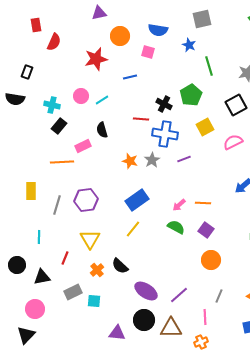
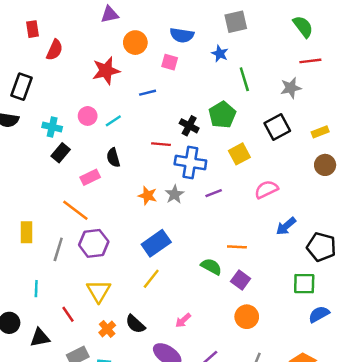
black rectangle: (27, 72) -> (21, 87), size x1.5
pink semicircle: (233, 142) -> (266, 189), moved
orange line: (62, 162) -> (75, 210), moved, turned 40
pink arrow: (179, 205) -> (183, 320), moved
green semicircle: (176, 227) -> (211, 267), moved
red line: (65, 258) -> (68, 314), turned -56

